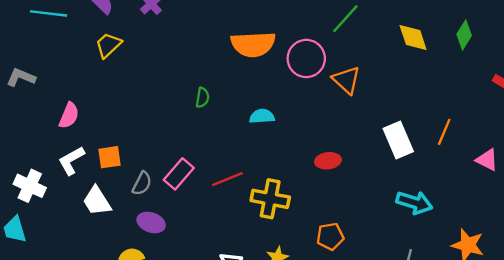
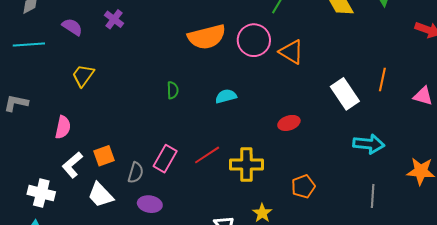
yellow trapezoid: (108, 45) -> (83, 75), moved

